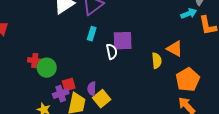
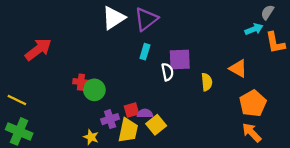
yellow semicircle: (157, 61) -> (207, 82), moved
red square: (69, 85) -> (131, 110), moved
purple semicircle: (92, 89) -> (145, 113), turned 88

